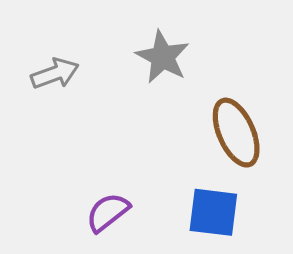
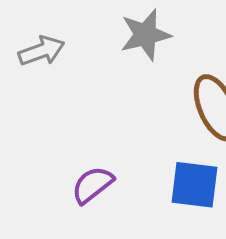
gray star: (163, 57) -> (146, 35), turned 30

